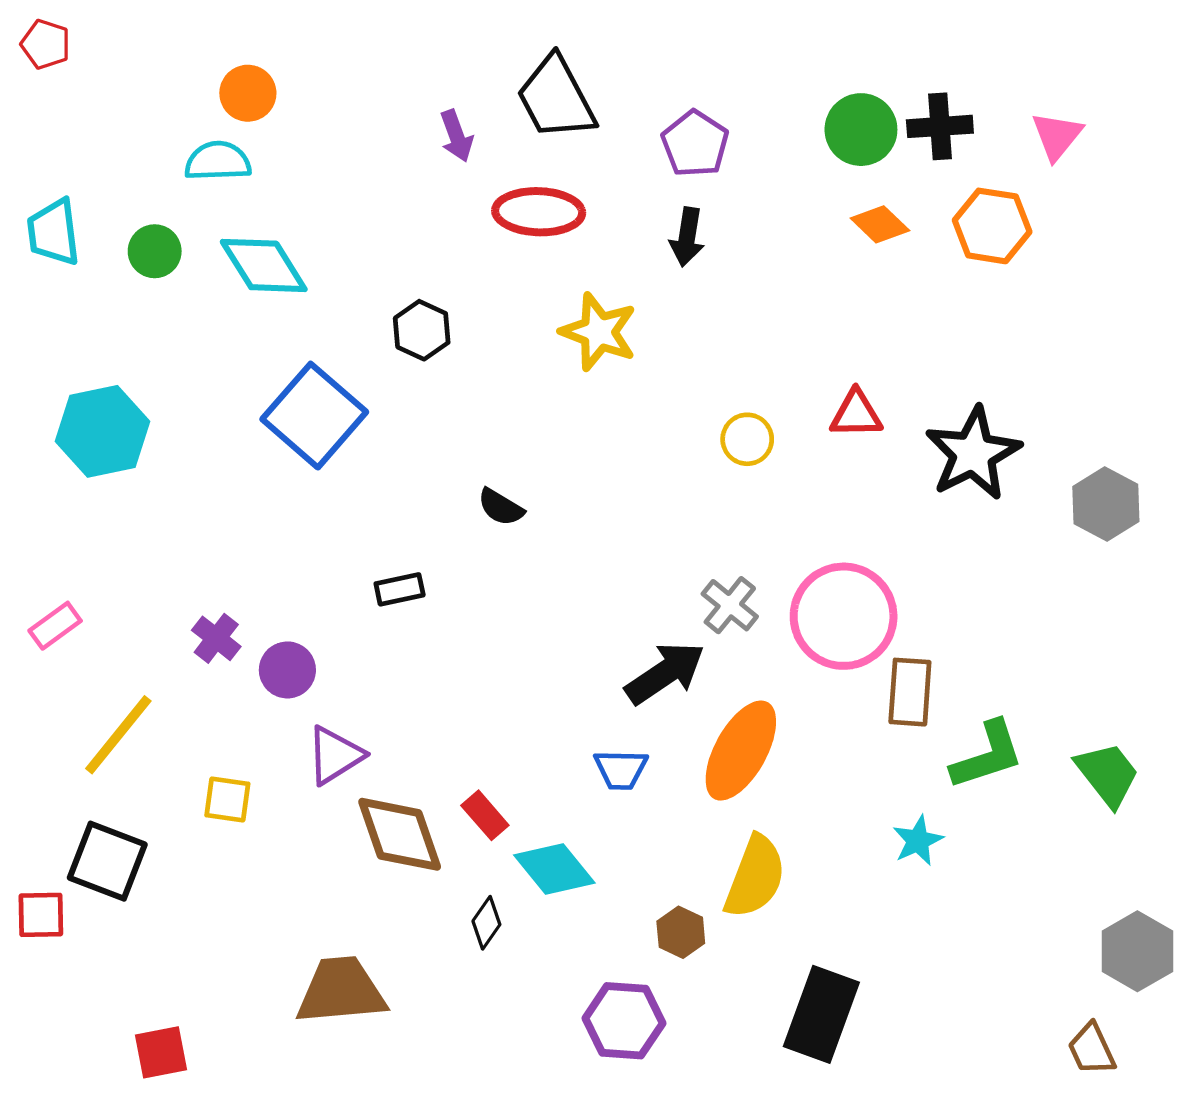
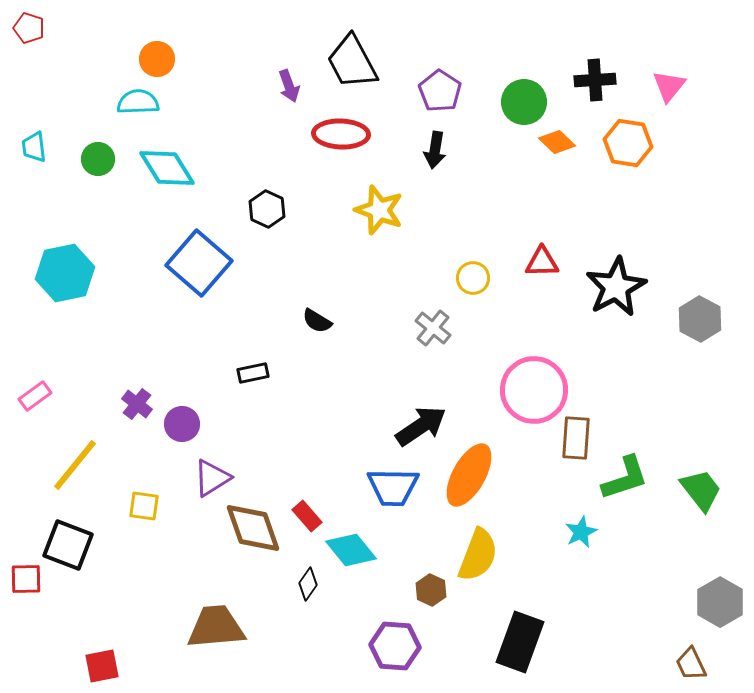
green circle: (861, 130) -> (524, 102), moved
cyan trapezoid: (54, 232) -> (34, 147), size x0.7
gray cross: (730, 605) -> (433, 328), moved
blue trapezoid: (621, 770) -> (393, 487), size x1.5

